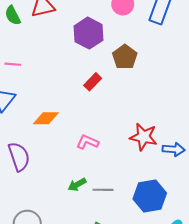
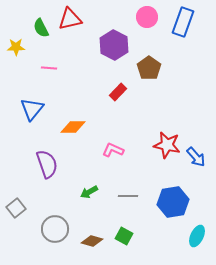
pink line: (13, 64) -> (49, 68), moved
blue arrow: (174, 149) -> (196, 157), turned 45
green arrow: (77, 185) -> (89, 192), moved

